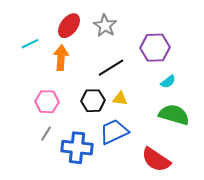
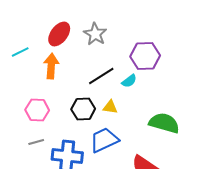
cyan semicircle: (168, 82) -> (129, 81), moved
gray line: (46, 134) -> (36, 142), turned 42

